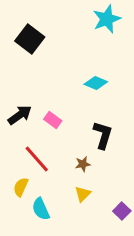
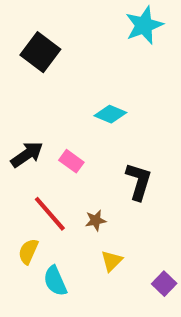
cyan diamond: (96, 83) -> (110, 114), moved
brown star: (83, 164) -> (96, 220), moved

